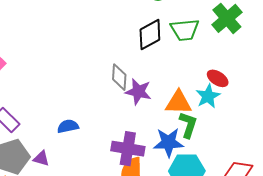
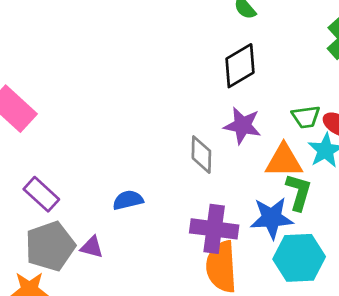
green trapezoid: (185, 30) -> (306, 117), moved, size x0.7
gray diamond: (119, 77) -> (201, 155), moved
purple star: (138, 92) -> (242, 126), moved

